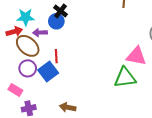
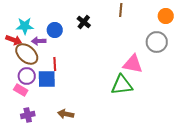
black cross: (60, 11) -> (84, 22), moved
red arrow: (14, 32) -> (14, 40), turned 35
blue square: (48, 71) -> (47, 79), turned 36
pink rectangle: (15, 90) -> (21, 90), moved

